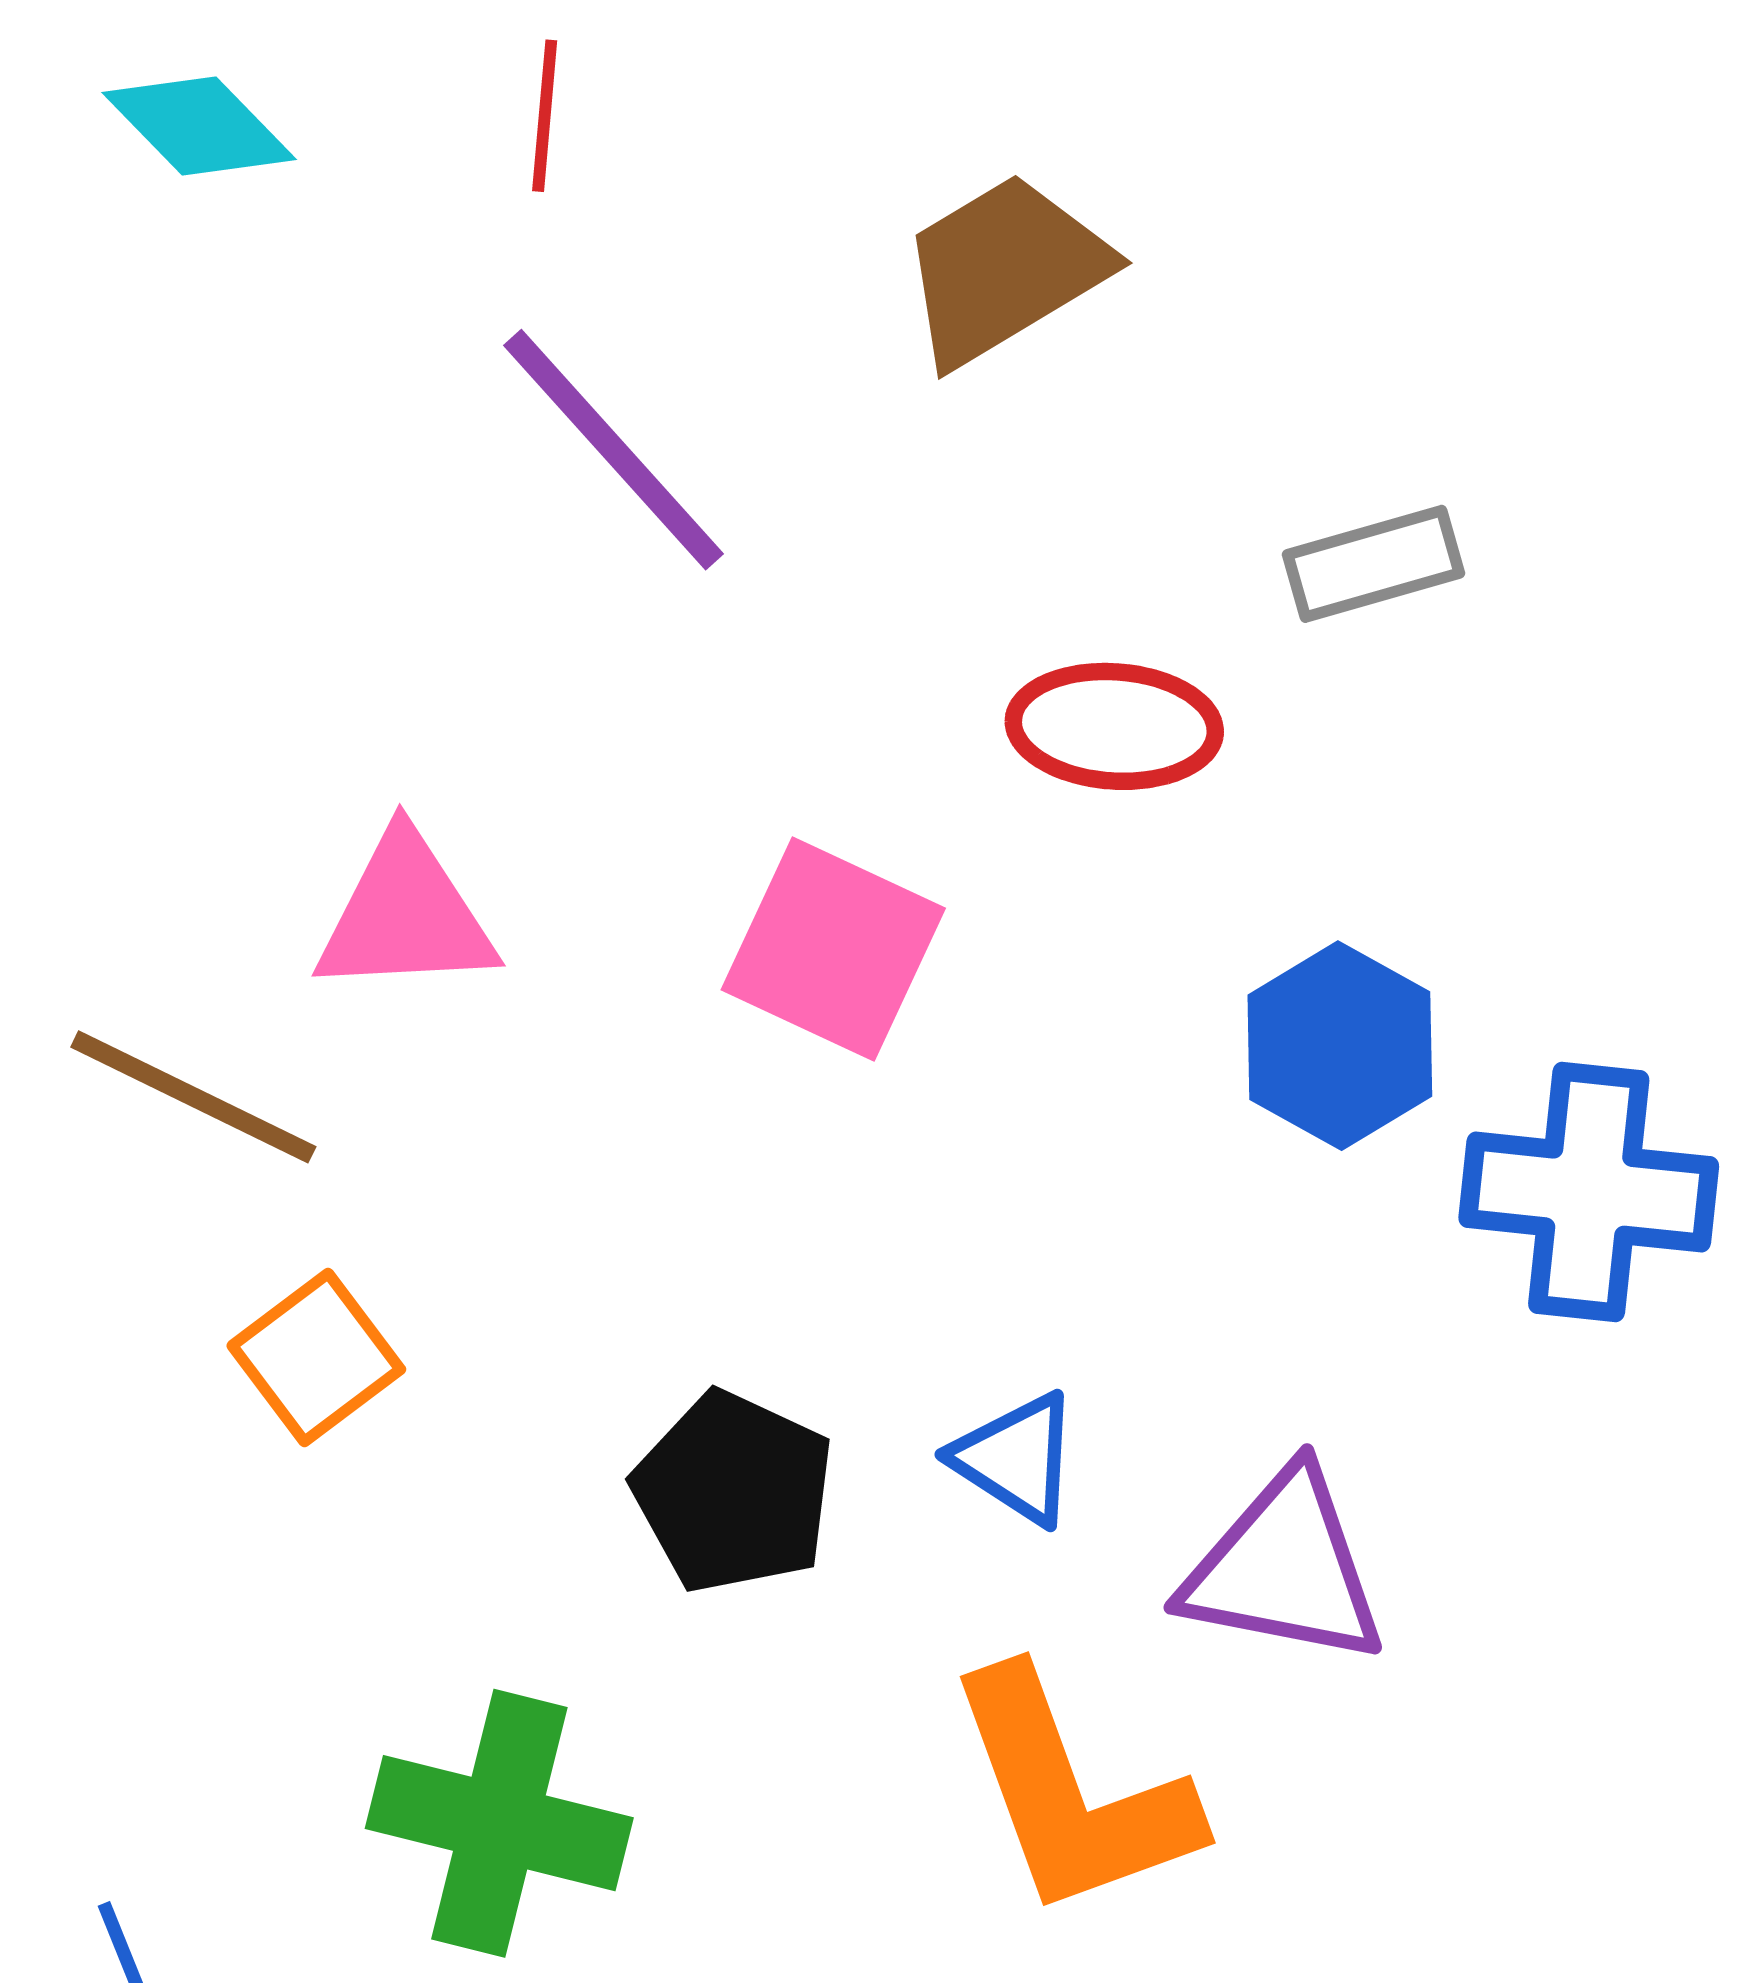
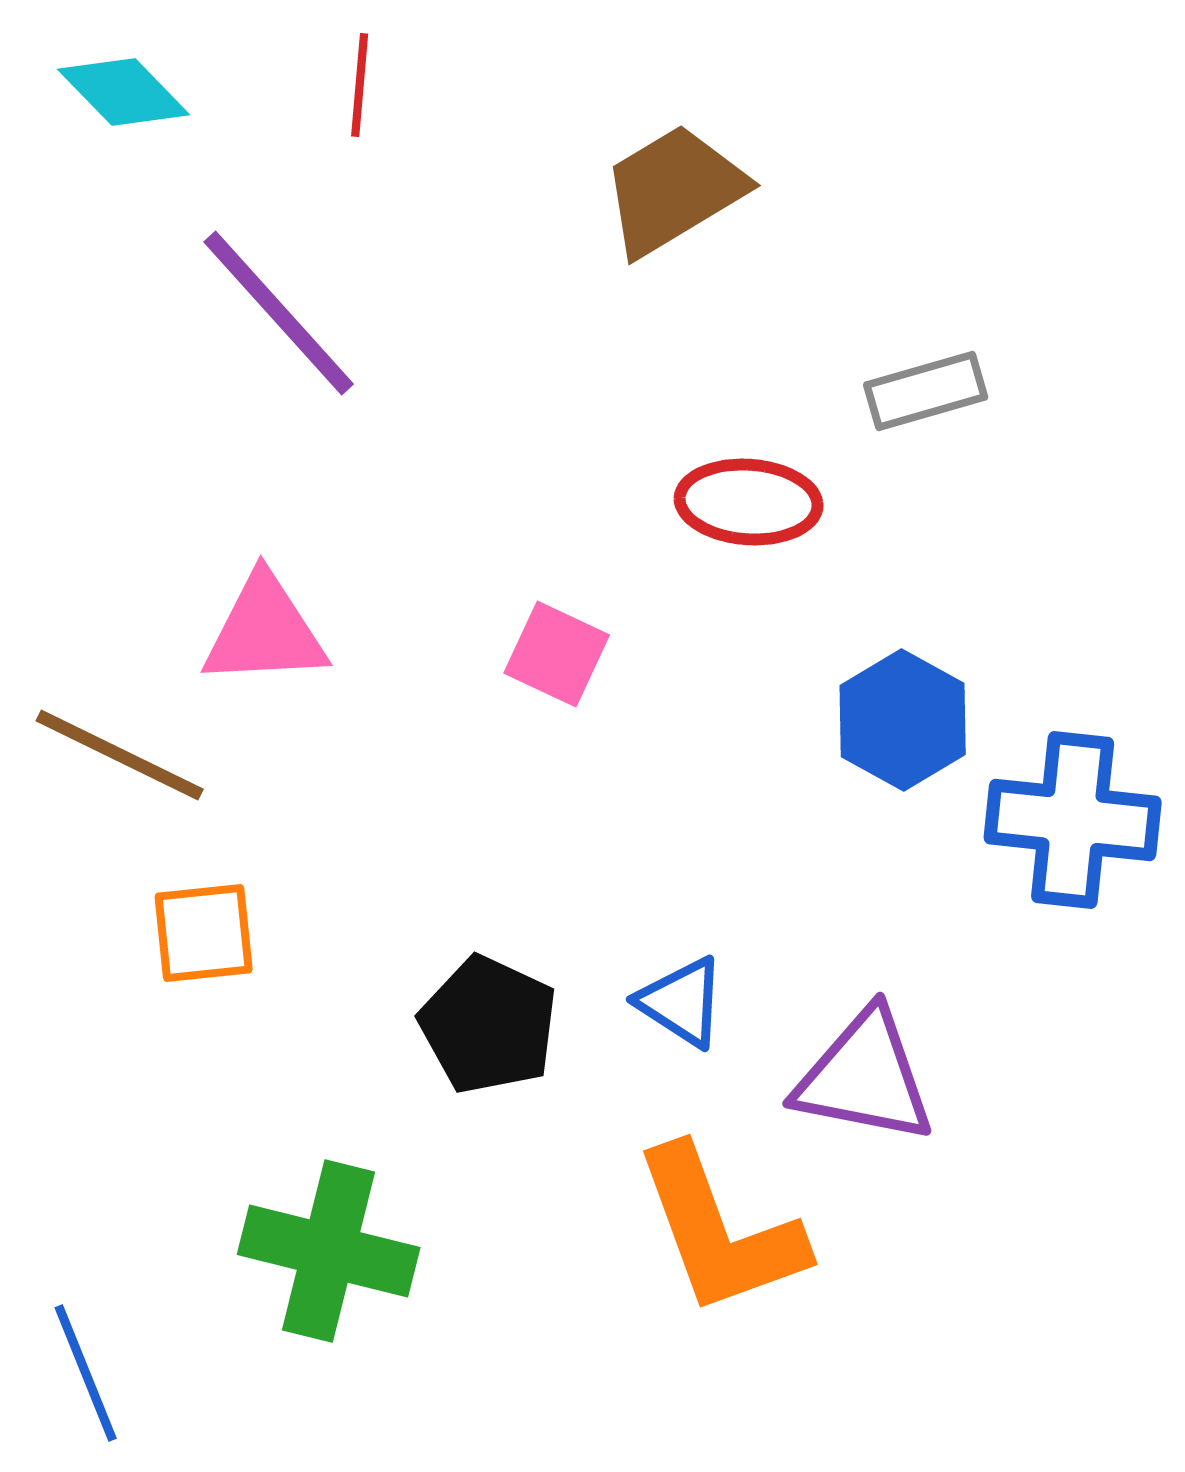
purple line: (614, 450) -> (279, 313), moved
pink square: (833, 949) -> (557, 654), size x0.7
orange square: (316, 1358) -> (204, 933), turned 31

